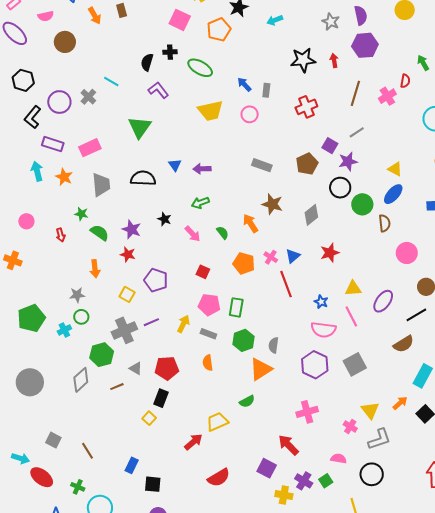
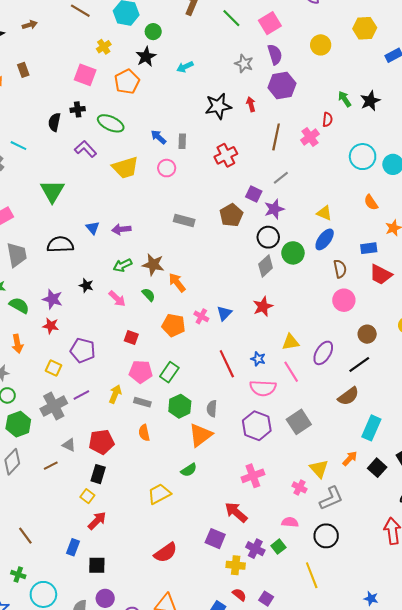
purple L-shape: (158, 90) -> (85, 149), moved
brown star: (272, 204) -> (153, 265), moved
gray diamond: (311, 215) -> (266, 266), moved
brown semicircle: (384, 223) -> (340, 269), moved
red line: (286, 284) -> (227, 364), moved
green rectangle: (236, 307) -> (169, 372), turned 30
green hexagon: (102, 355) -> (18, 424), moved
red arrow: (193, 442) -> (97, 521), moved

